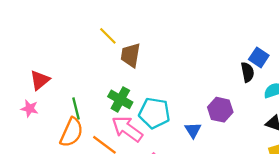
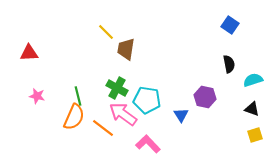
blue square: (259, 57) -> (230, 25), moved
red triangle: (40, 80) -> (29, 53), moved, turned 36

